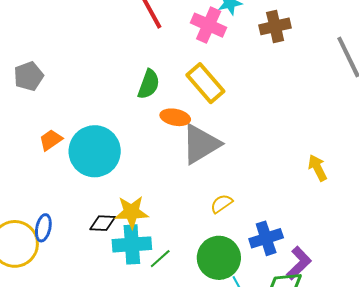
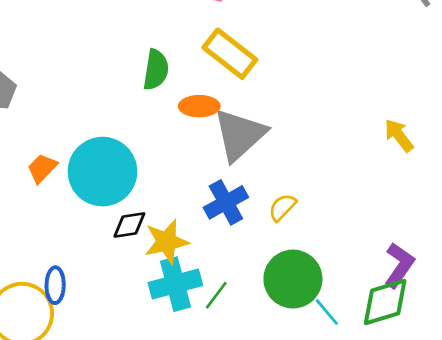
black diamond: (103, 223) -> (129, 225), moved
blue cross: (266, 238) -> (226, 202), moved

